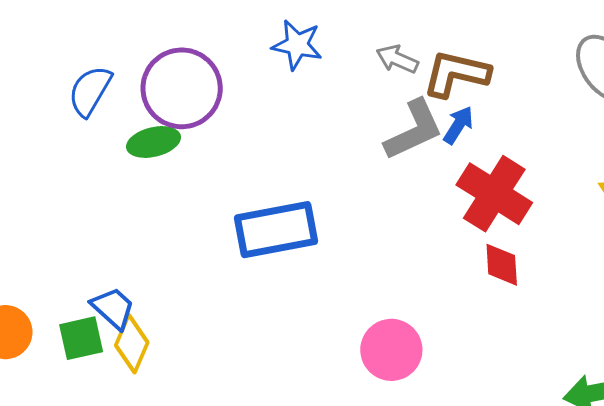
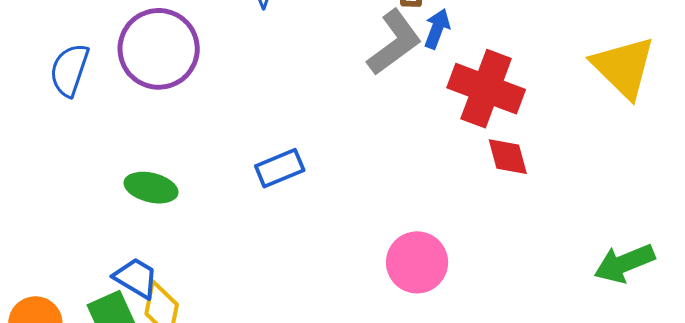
green ellipse: (154, 142) -> (151, 188), moved, turned 39
blue rectangle: (276, 230) -> (280, 168), size x0.6

